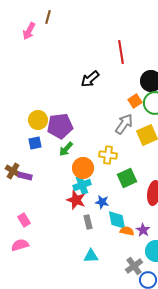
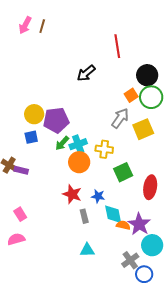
brown line: (48, 17) -> (42, 26), moved
cyan cross: (82, 185) -> (78, 144), moved
purple star: (143, 230) -> (139, 224), size x1.6

